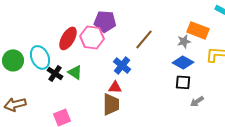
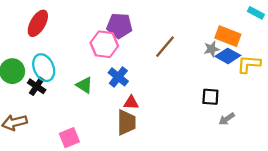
red ellipse: (68, 38) -> (38, 23), moved
blue diamond: (183, 62) -> (228, 56), moved
blue cross: (122, 65) -> (118, 77), moved
black cross: (55, 73) -> (37, 86), moved

